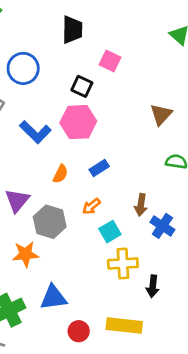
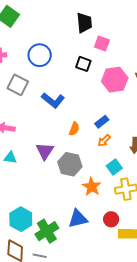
black trapezoid: (72, 30) -> (84, 23), moved
pink hexagon: (78, 122) -> (115, 80), moved
orange arrow: (91, 206) -> (104, 141), moved
orange star: (25, 254) -> (92, 187), moved, turned -30
red circle: (79, 331) -> (111, 219), moved

